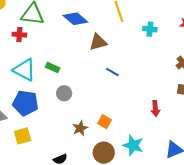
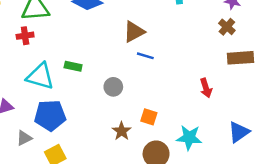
brown triangle: (98, 42) -> (134, 32), moved
gray circle: (64, 93) -> (113, 87), moved

